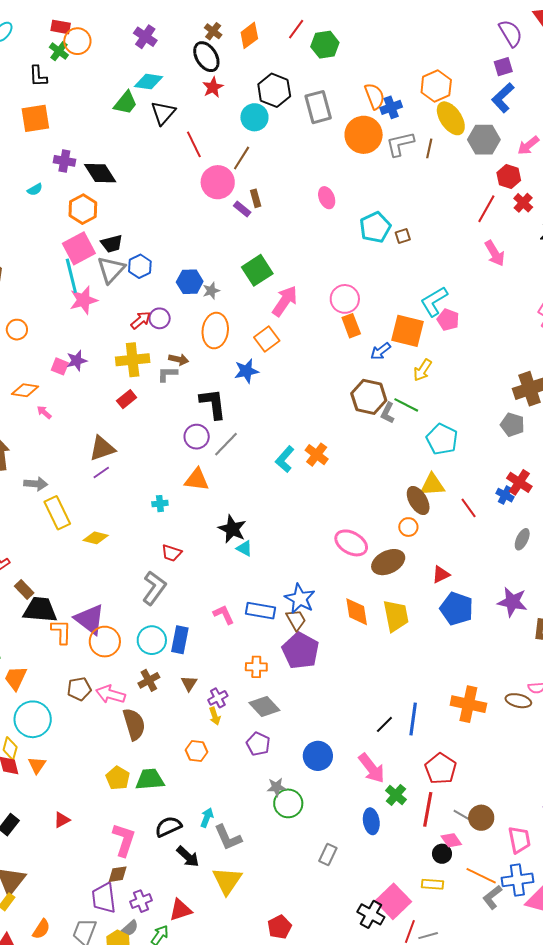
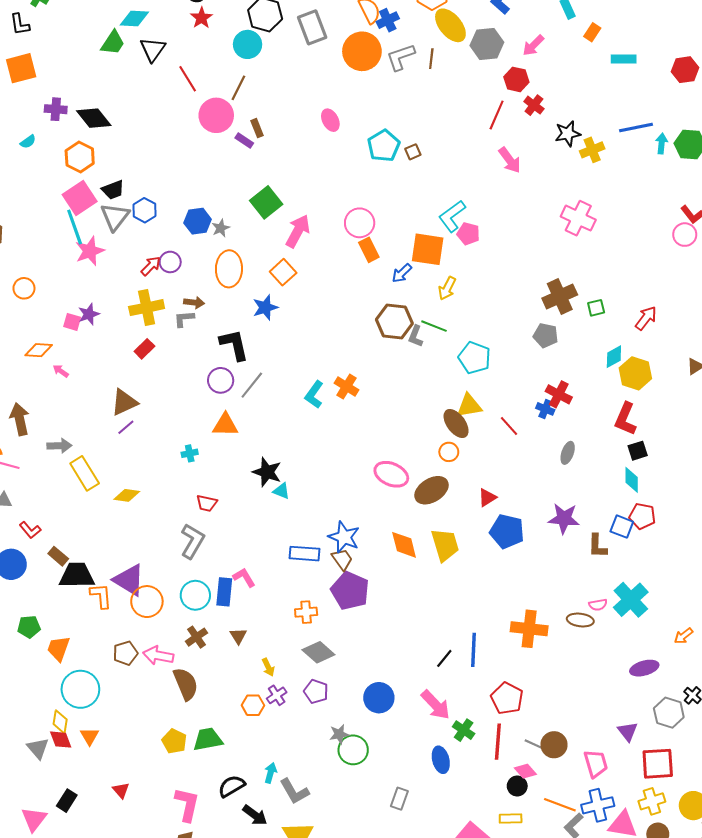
pink L-shape: (224, 614) -> (244, 577), moved
purple cross: (218, 698) -> (277, 695), moved
red triangle: (62, 820) -> (121, 790), turned -36

